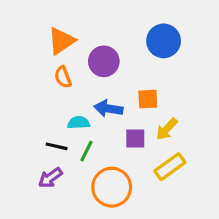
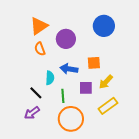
cyan semicircle: (79, 123) -> (50, 78), turned 96
black line: (57, 146) -> (36, 93), turned 32
green line: (87, 151) -> (63, 96), moved, turned -32

